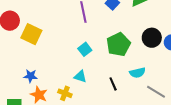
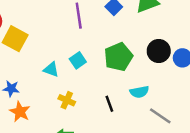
cyan triangle: (80, 76) -> (51, 69), moved
yellow cross: (65, 93) -> (67, 100), moved

